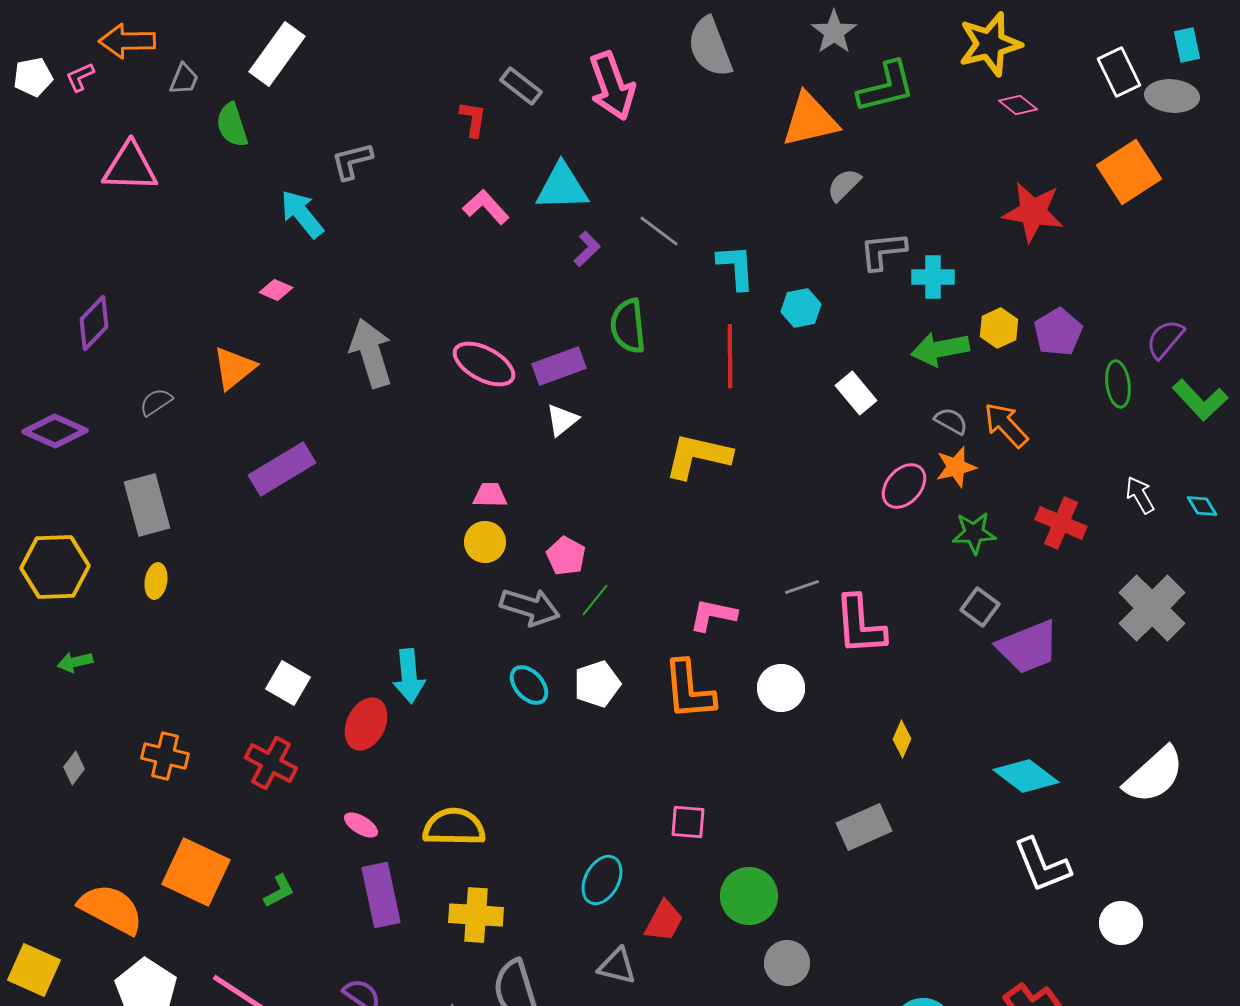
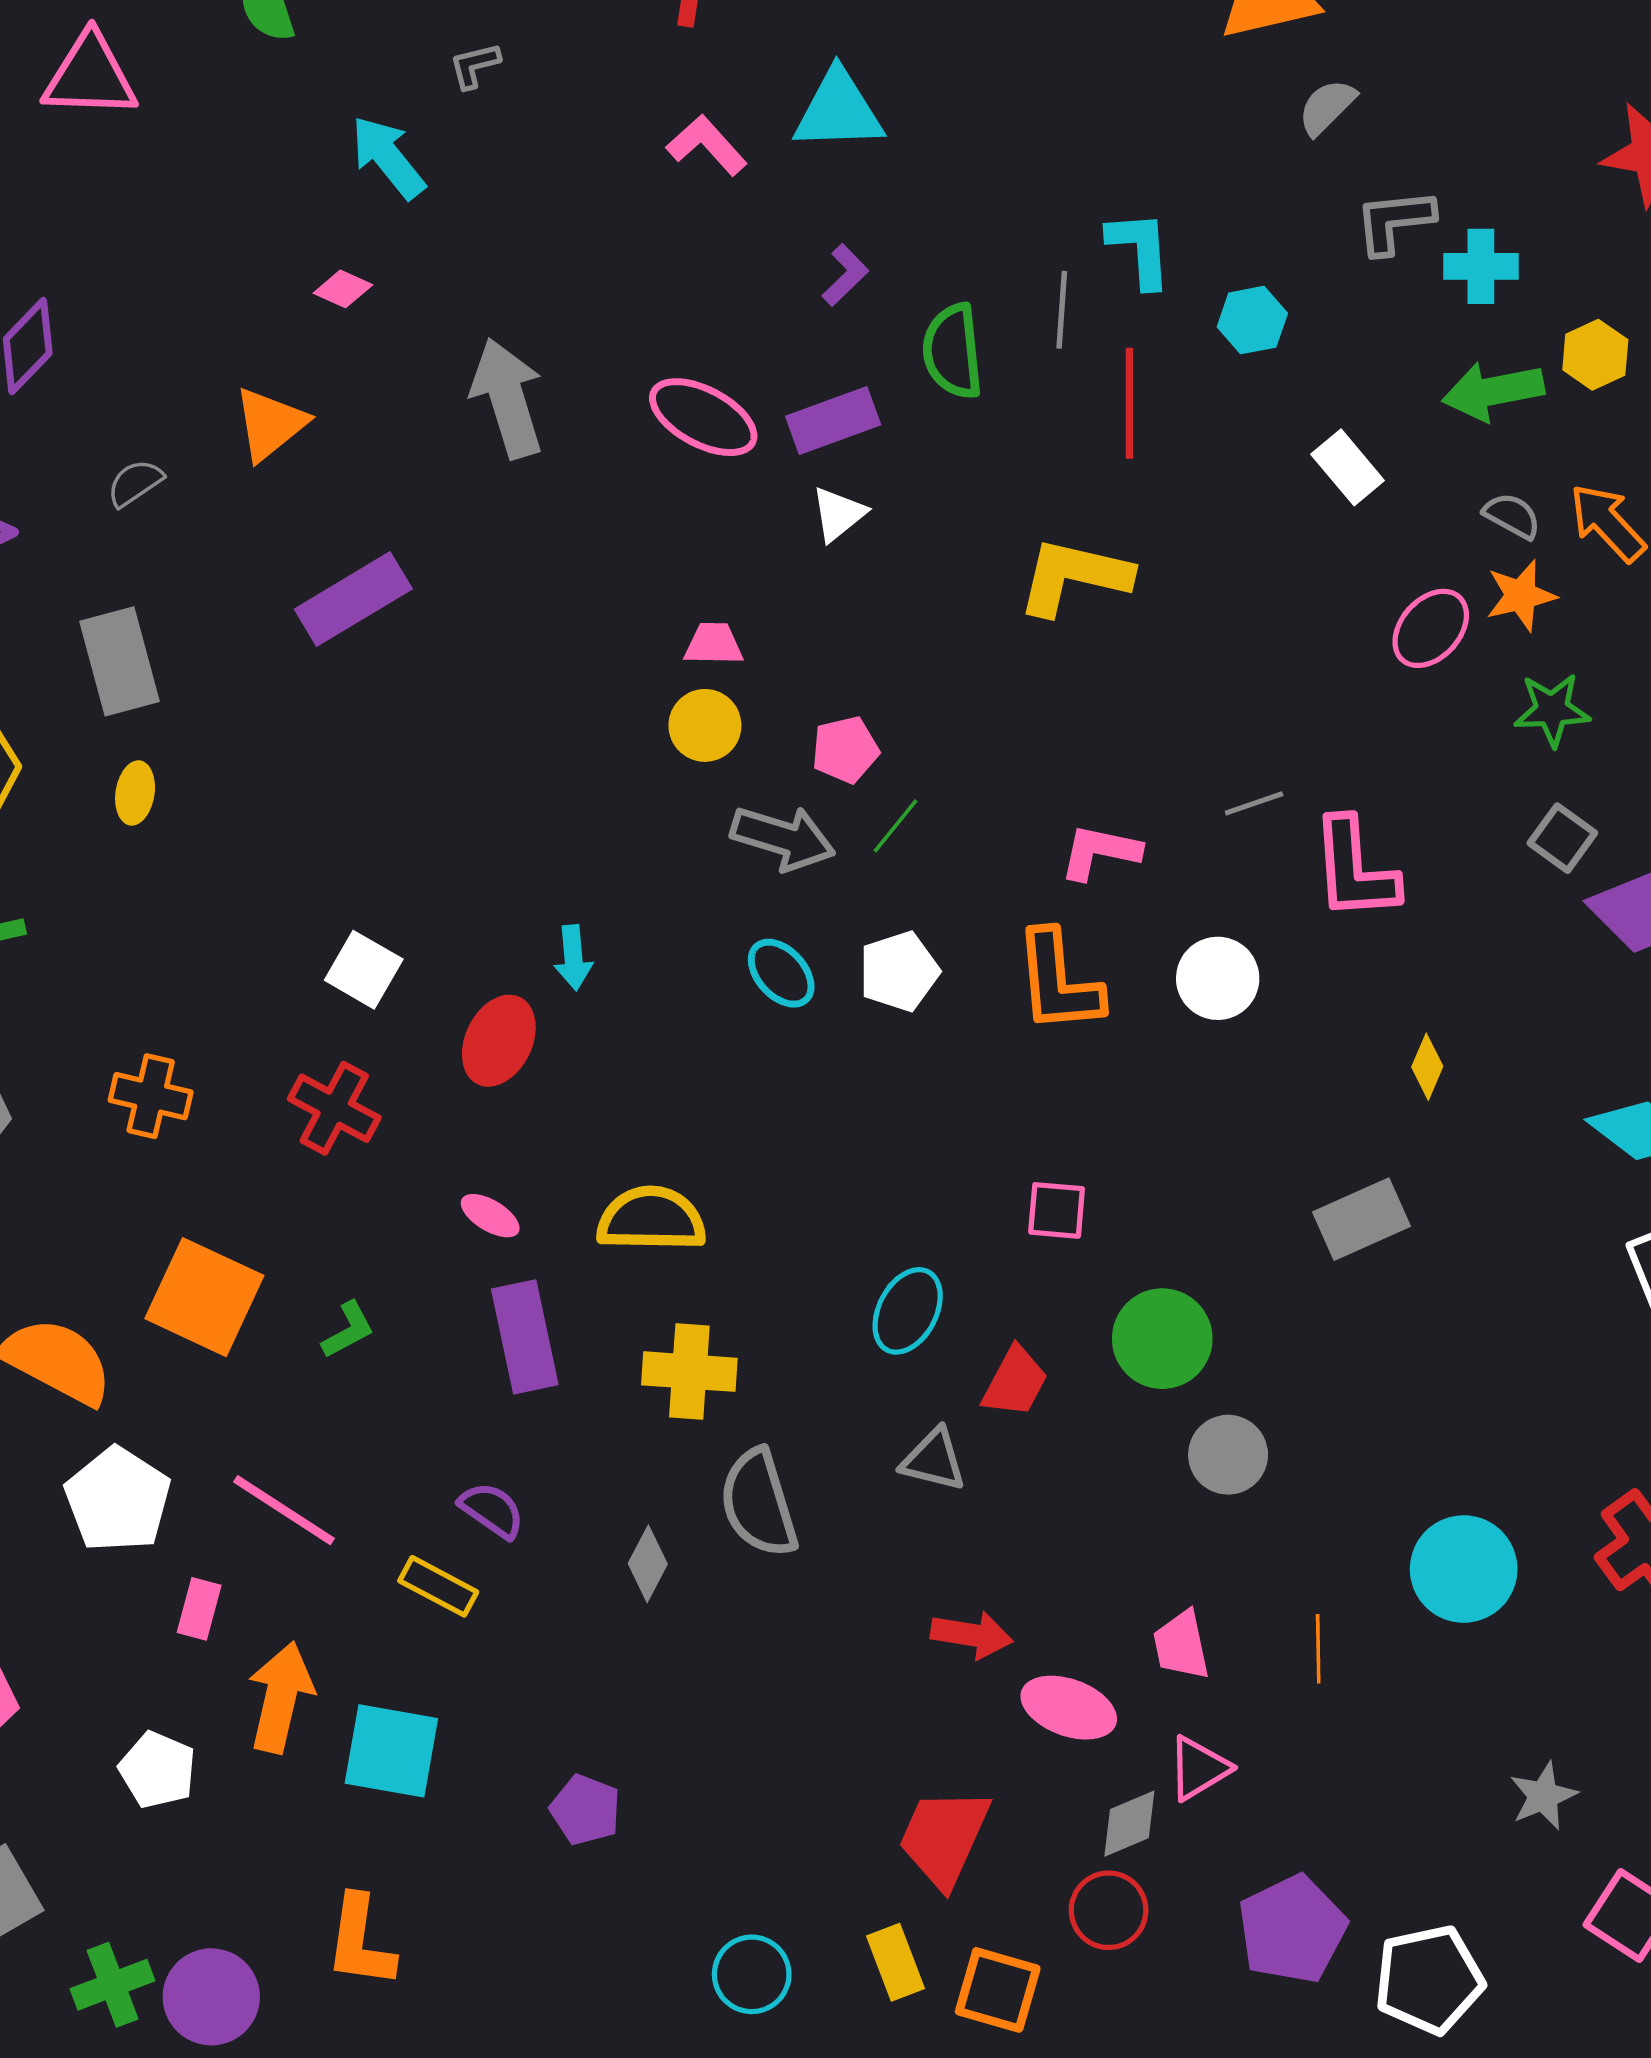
gray L-shape: (352, 161) -> (475, 65), size x0.7
gray line: (659, 231) -> (1062, 310), moved, turned 57
purple L-shape: (587, 249) -> (845, 275), moved
pink pentagon: (566, 556) -> (845, 750), turned 30
cyan arrow: (409, 676) -> (573, 958), size x0.7

